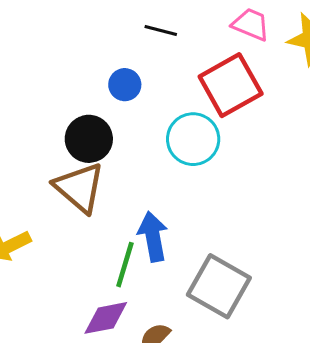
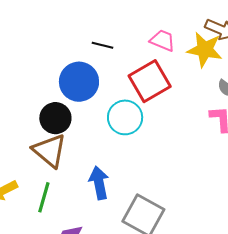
blue circle: (125, 85) -> (79, 82), size x1.8
green line: (125, 265) -> (44, 197), moved

